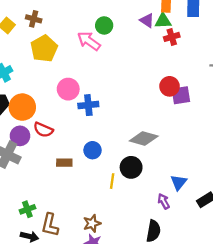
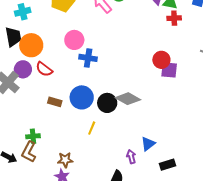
blue circle: (93, 150) -> (82, 97), size x1.5
black circle: (131, 167) -> (107, 103), moved
green cross: (27, 209) -> (33, 136), moved

